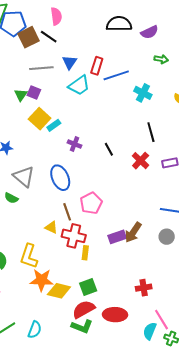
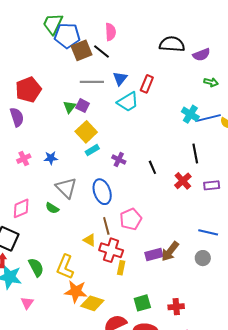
blue line: (116, 75) -> (208, 118), moved
cyan rectangle: (54, 125) -> (92, 150), moved
green square: (88, 287) -> (142, 303), moved

